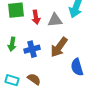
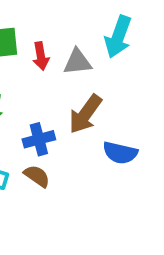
blue cross: (32, 49) -> (39, 139), moved
blue semicircle: (77, 67) -> (120, 153), turned -60

